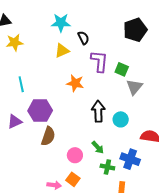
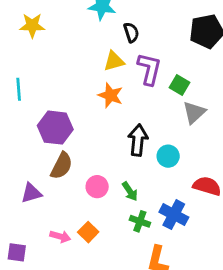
yellow triangle: (62, 51) -> (114, 61), moved
cyan line: (21, 84) -> (19, 89), moved
purple triangle: (15, 122) -> (31, 193), moved
pink circle: (75, 155) -> (97, 187), moved

